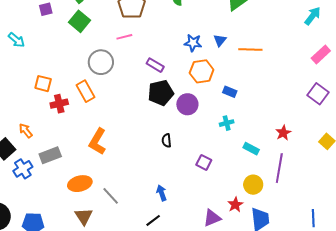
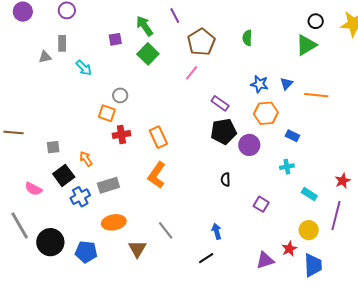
pink line: (124, 37) -> (192, 73), turned -42
gray circle: (101, 62) -> (120, 95), moved, size x0.6
orange rectangle: (86, 91) -> (158, 137), moved
orange ellipse: (80, 184) -> (114, 222), moved

